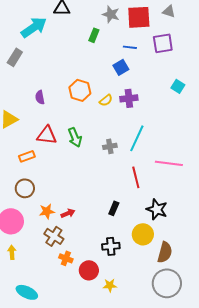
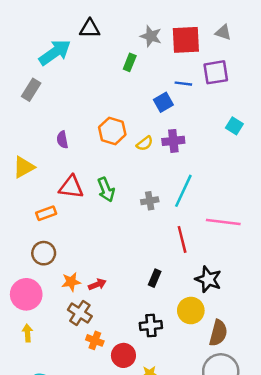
blue line: (130, 47) -> (183, 84), moved

